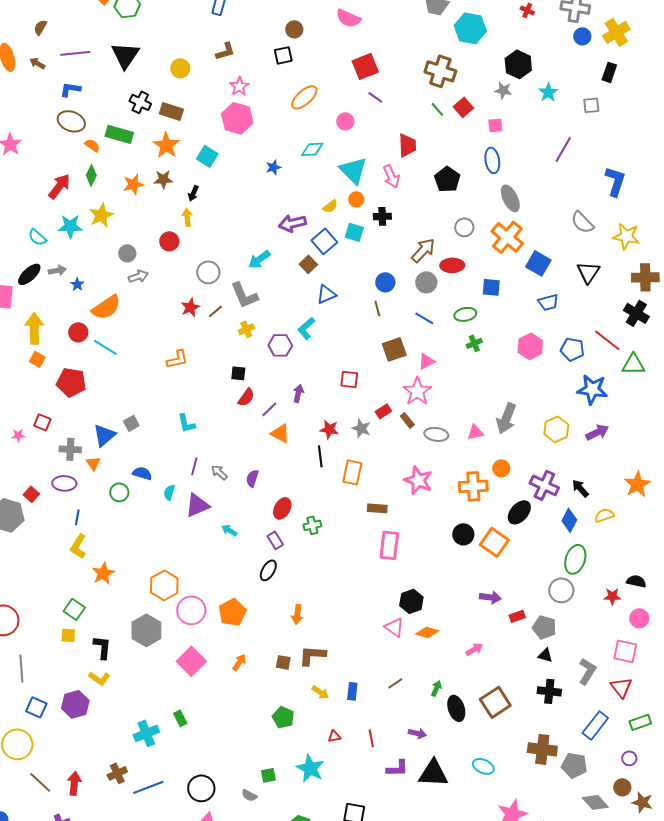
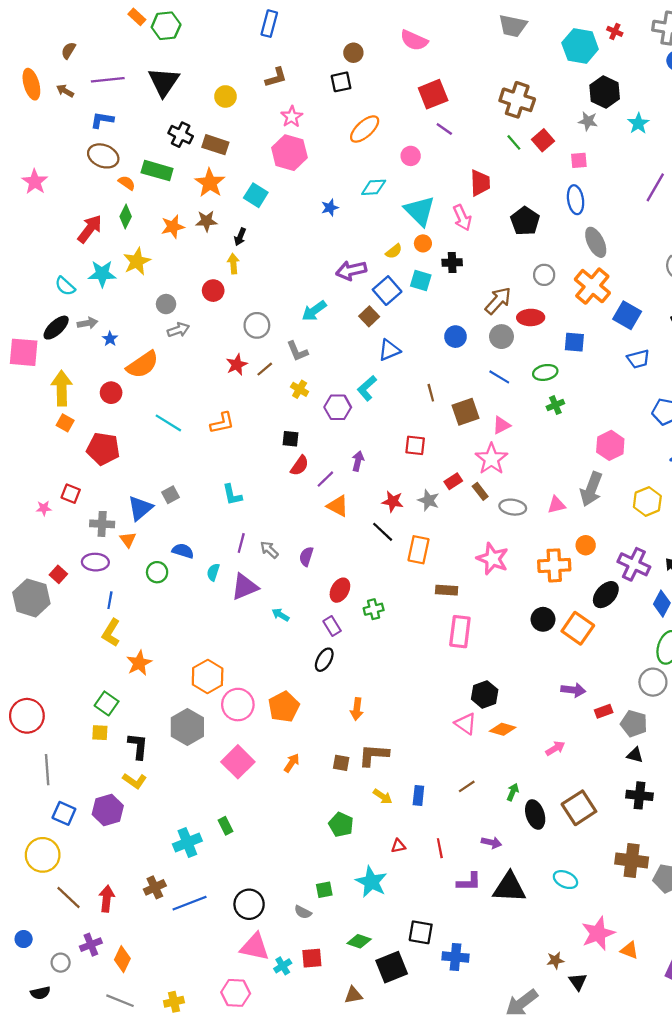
cyan hexagon: (470, 28) -> (580, 46), moved
gray L-shape: (244, 295) -> (297, 351), size x0.7
brown line: (377, 308) -> (431, 393), moved
yellow cross: (246, 329) -> (300, 389), turned -35
pink hexagon: (530, 346) -> (610, 445), moved
cyan line: (105, 347) -> (168, 423), moved
black line: (320, 456) -> (383, 532), turned -40

